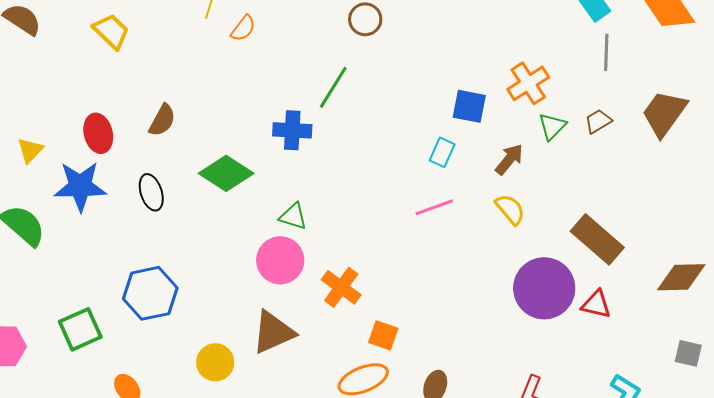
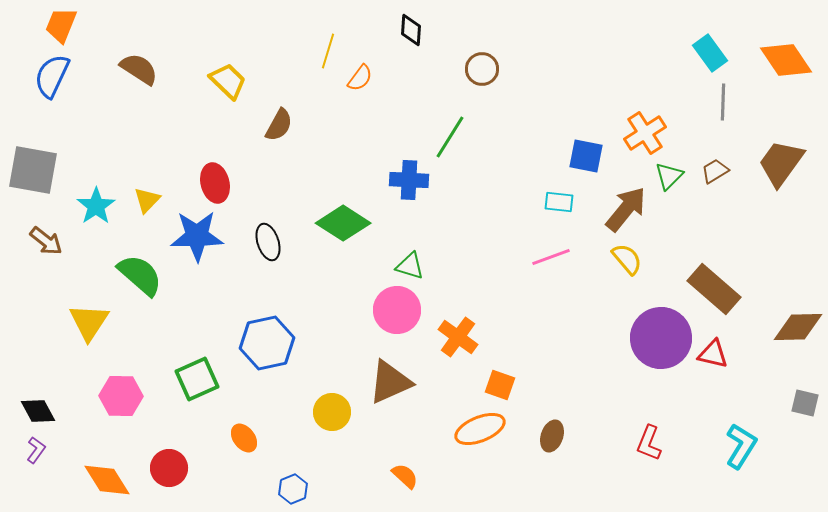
brown semicircle: (162, 120) -> (279, 125), moved
cyan rectangle: (442, 152) -> (559, 202), turned 72
brown arrow: (509, 159) -> (626, 209), size x1.4

